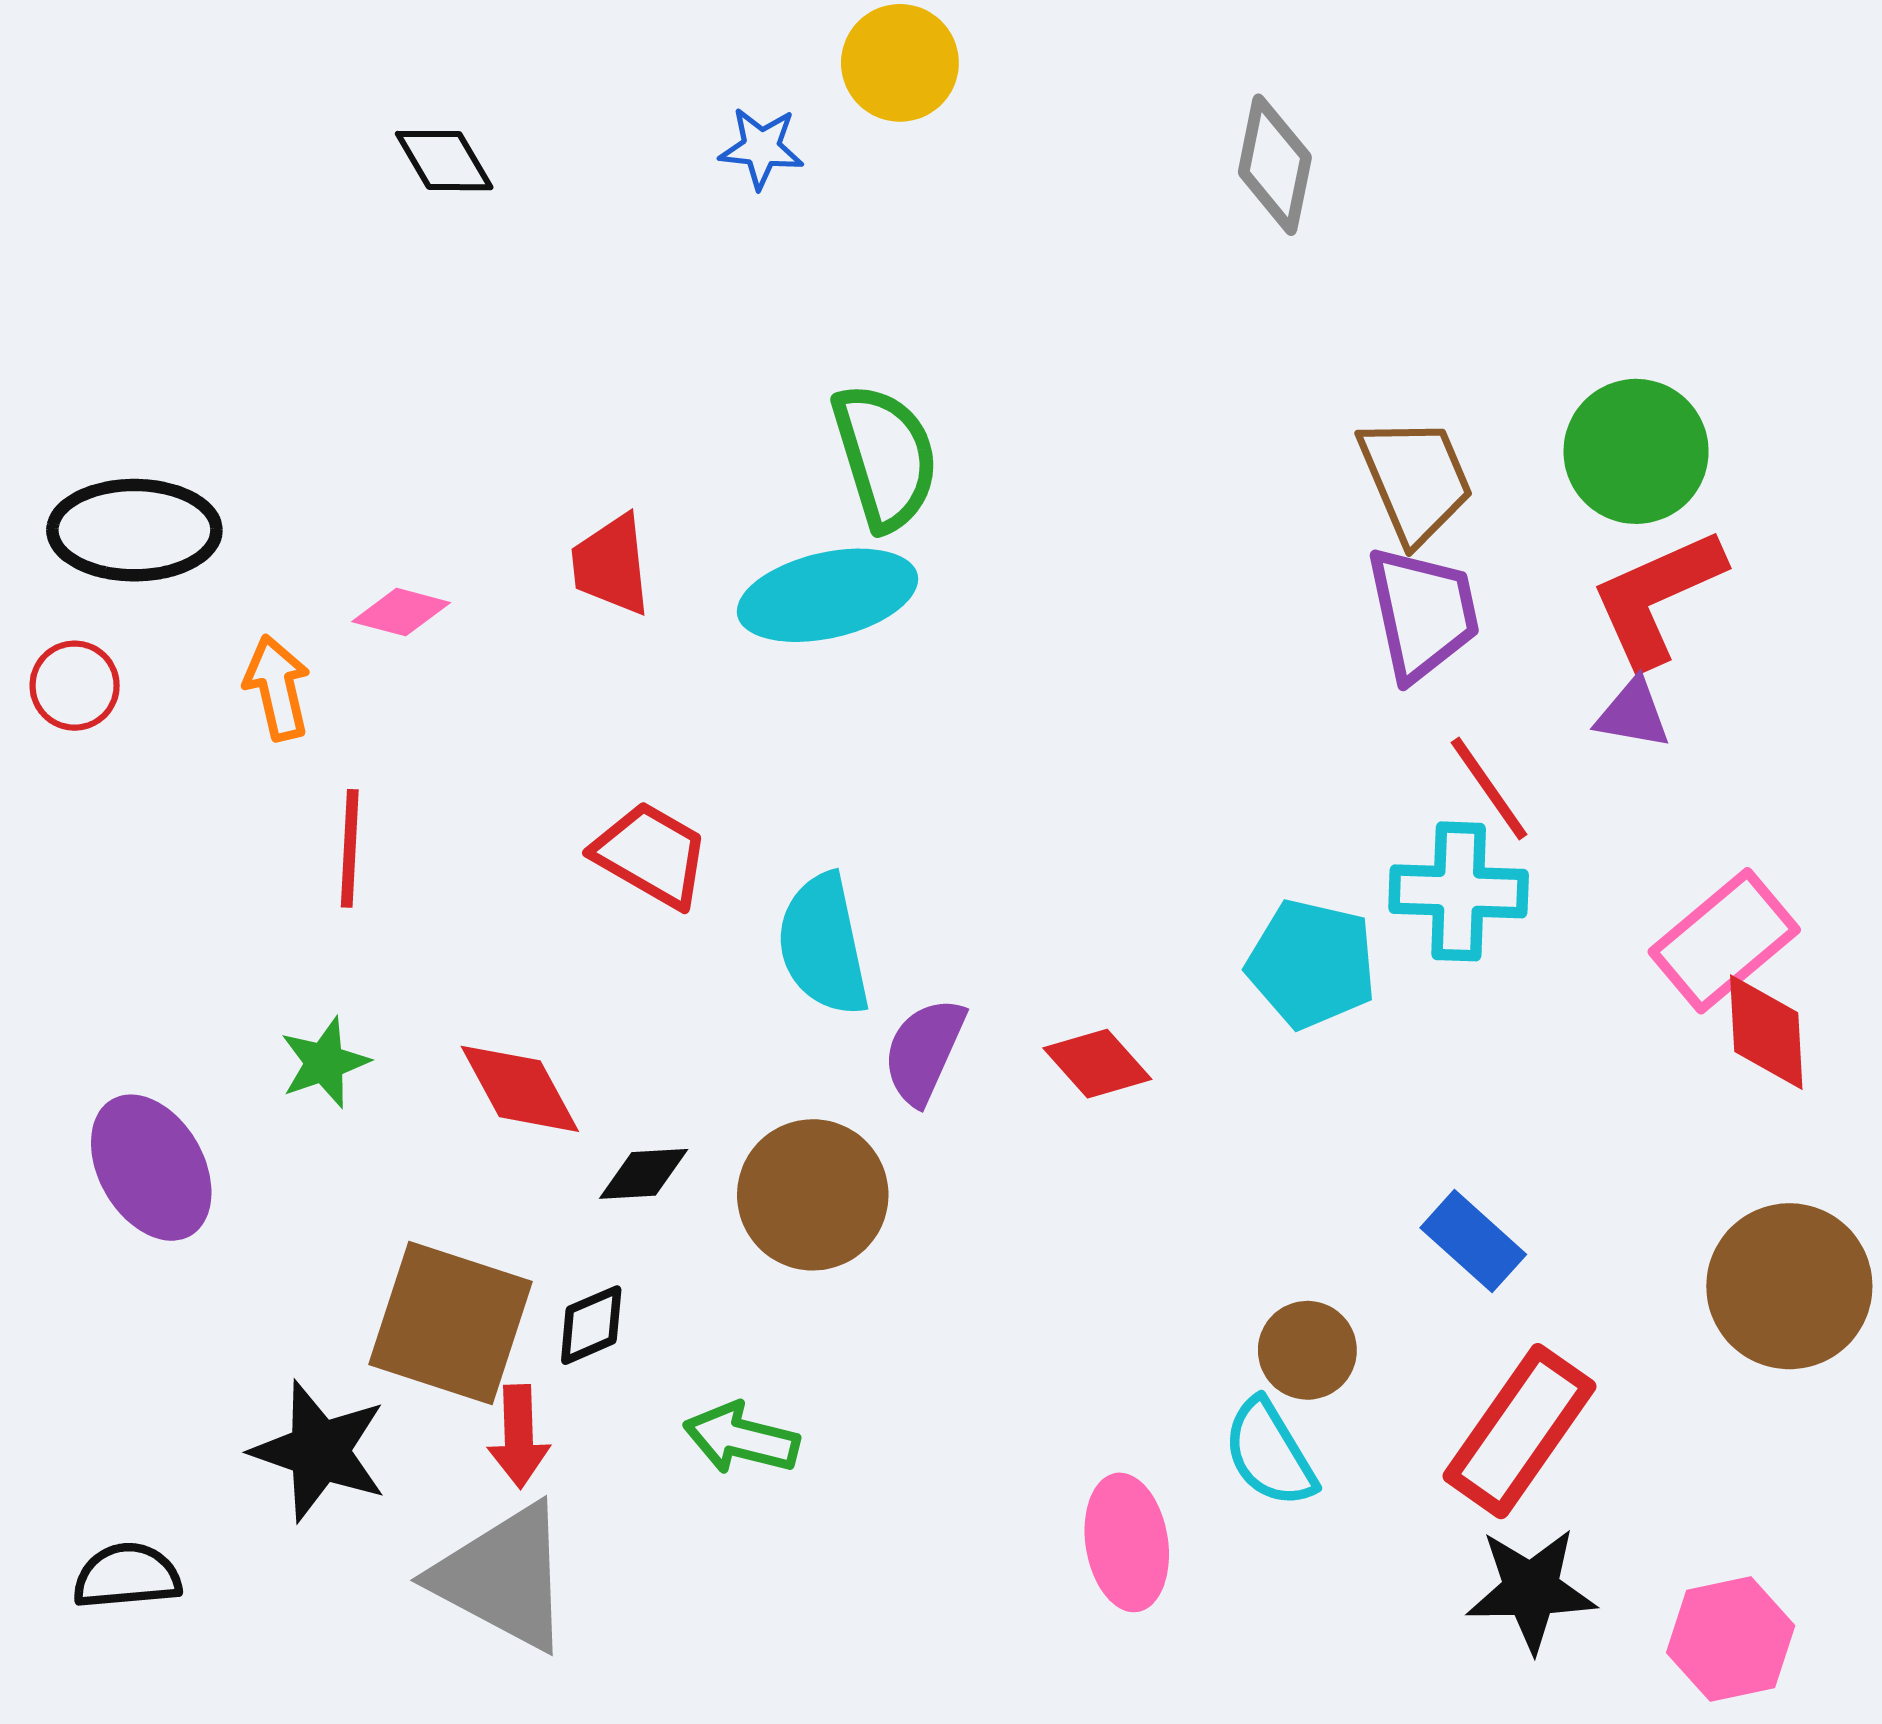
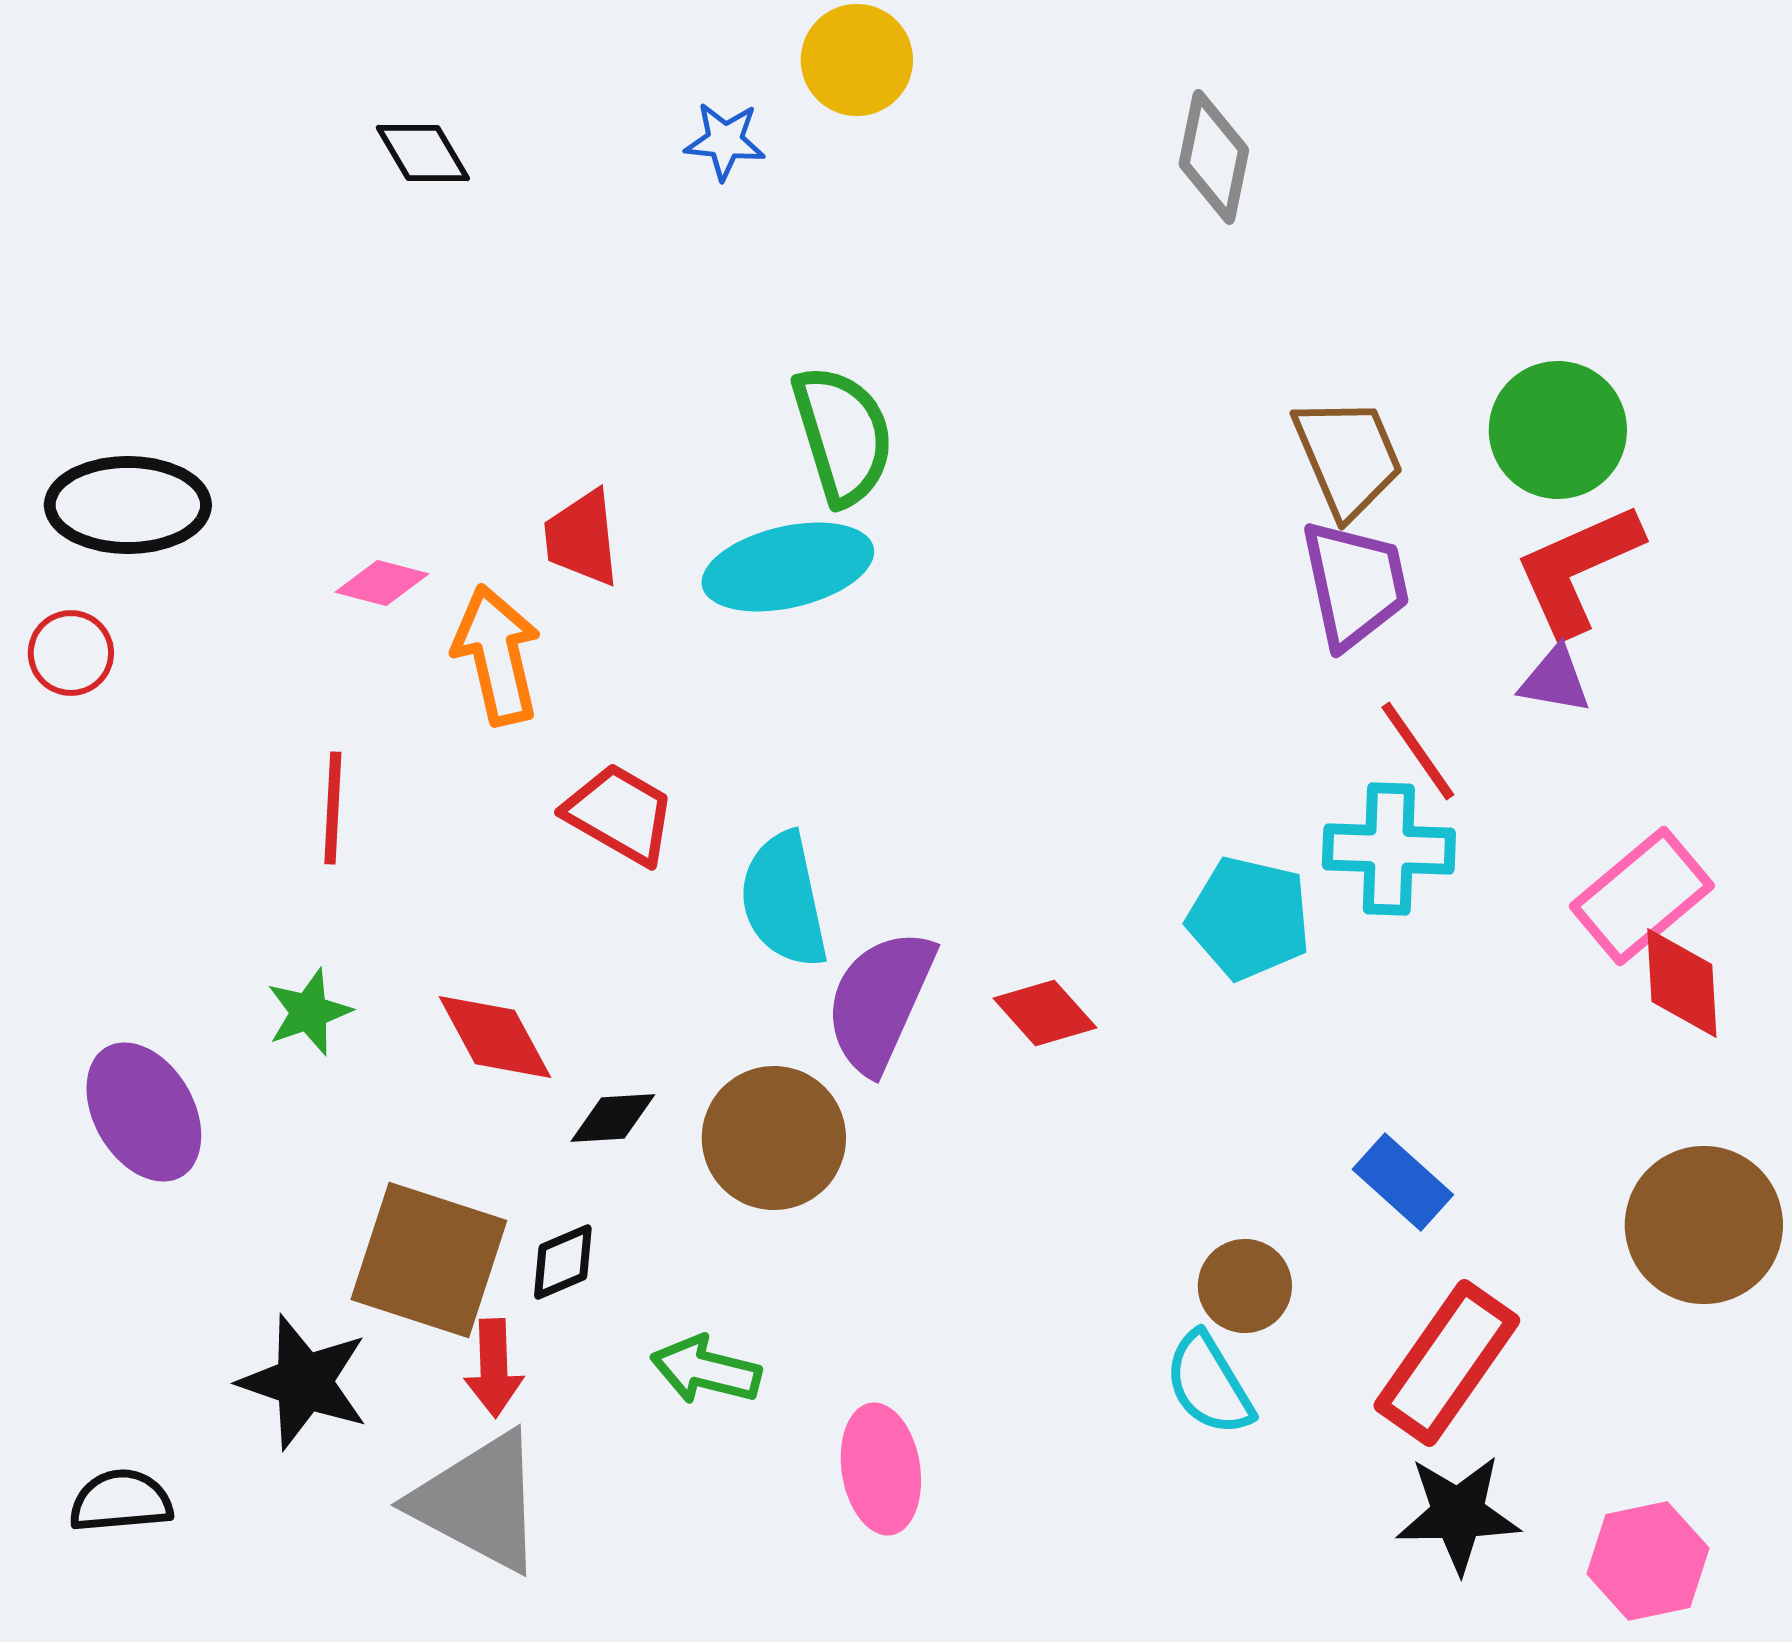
orange arrow: (277, 688) -> (497, 655), moved, size x1.4
purple semicircle: (924, 1051) -> (880, 1001), size x1.4
pink ellipse: (1127, 1542) -> (881, 1469), moved

